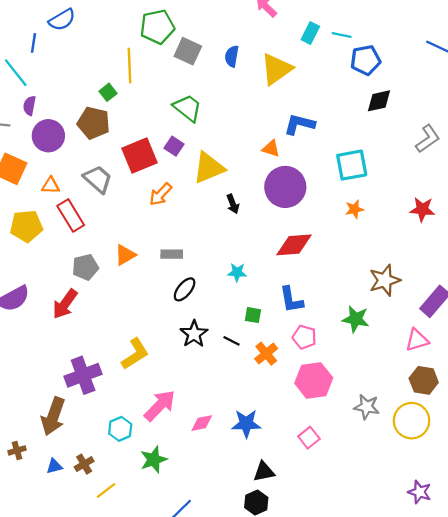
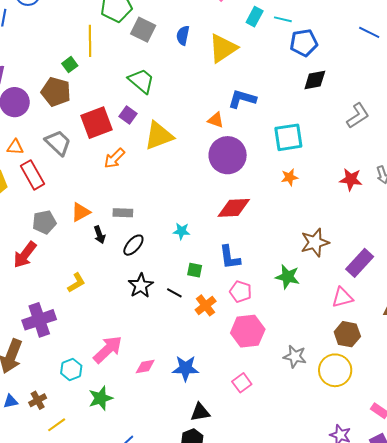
black arrow: (233, 204) -> (100, 235), moved
yellow L-shape: (135, 354) -> (76, 283), moved, size x0.7

